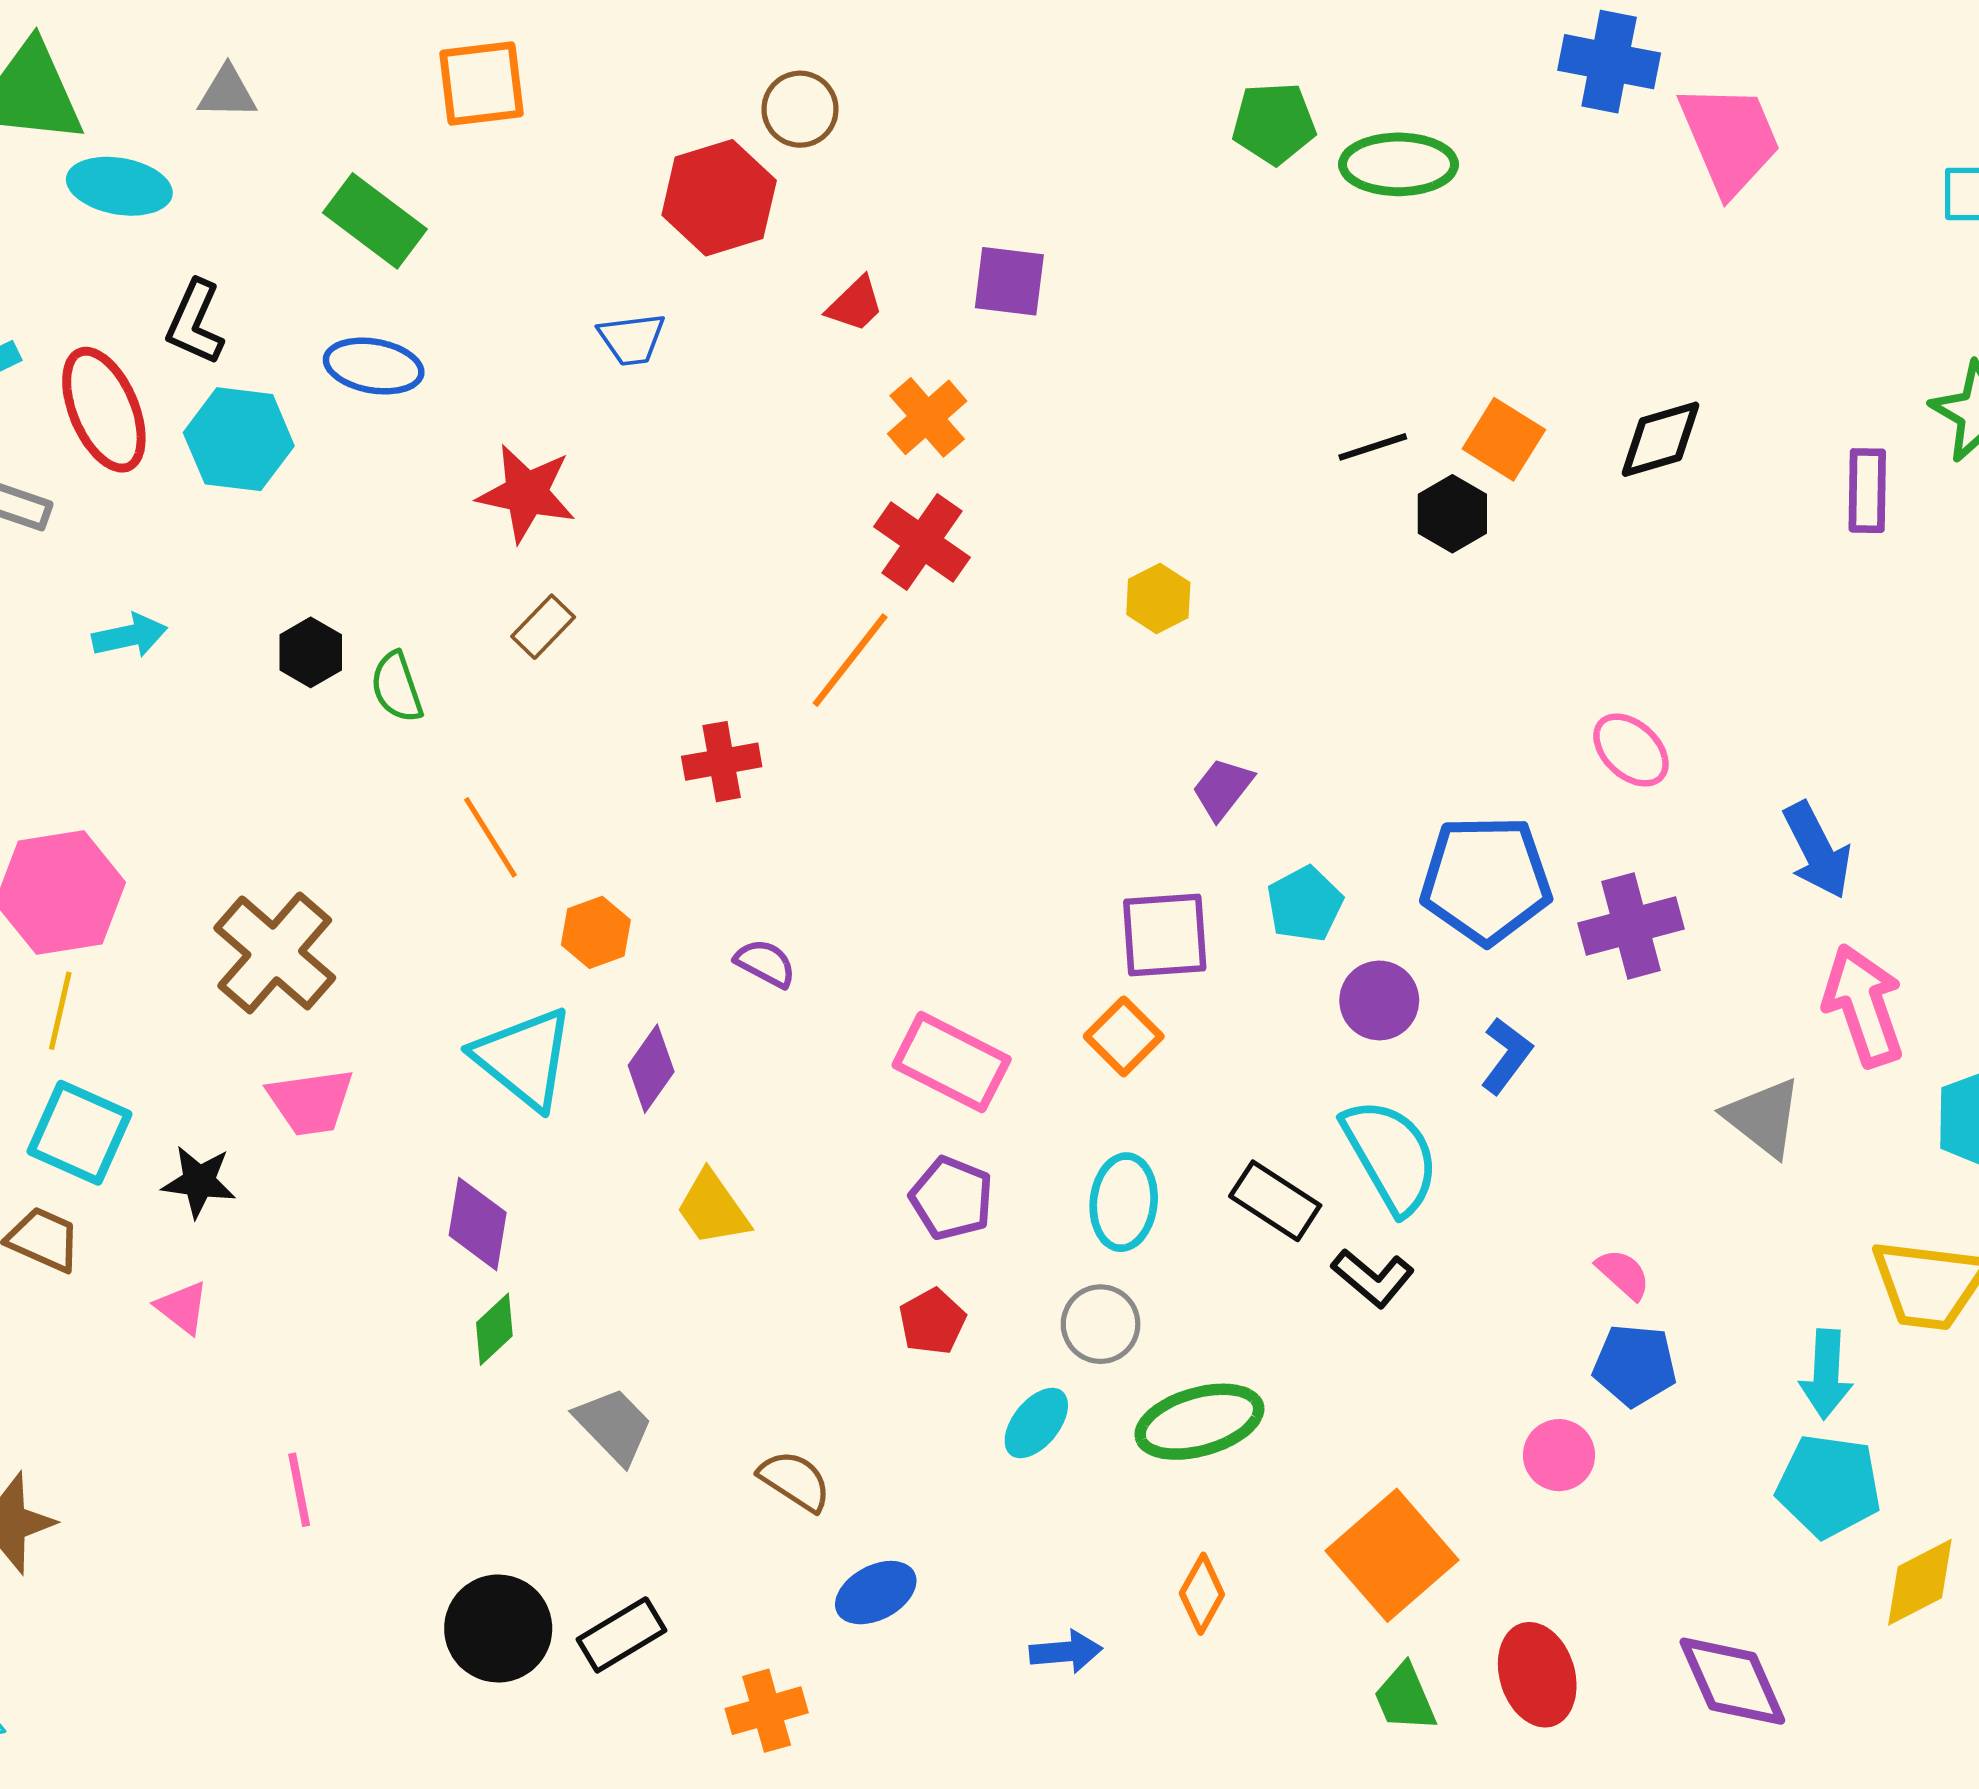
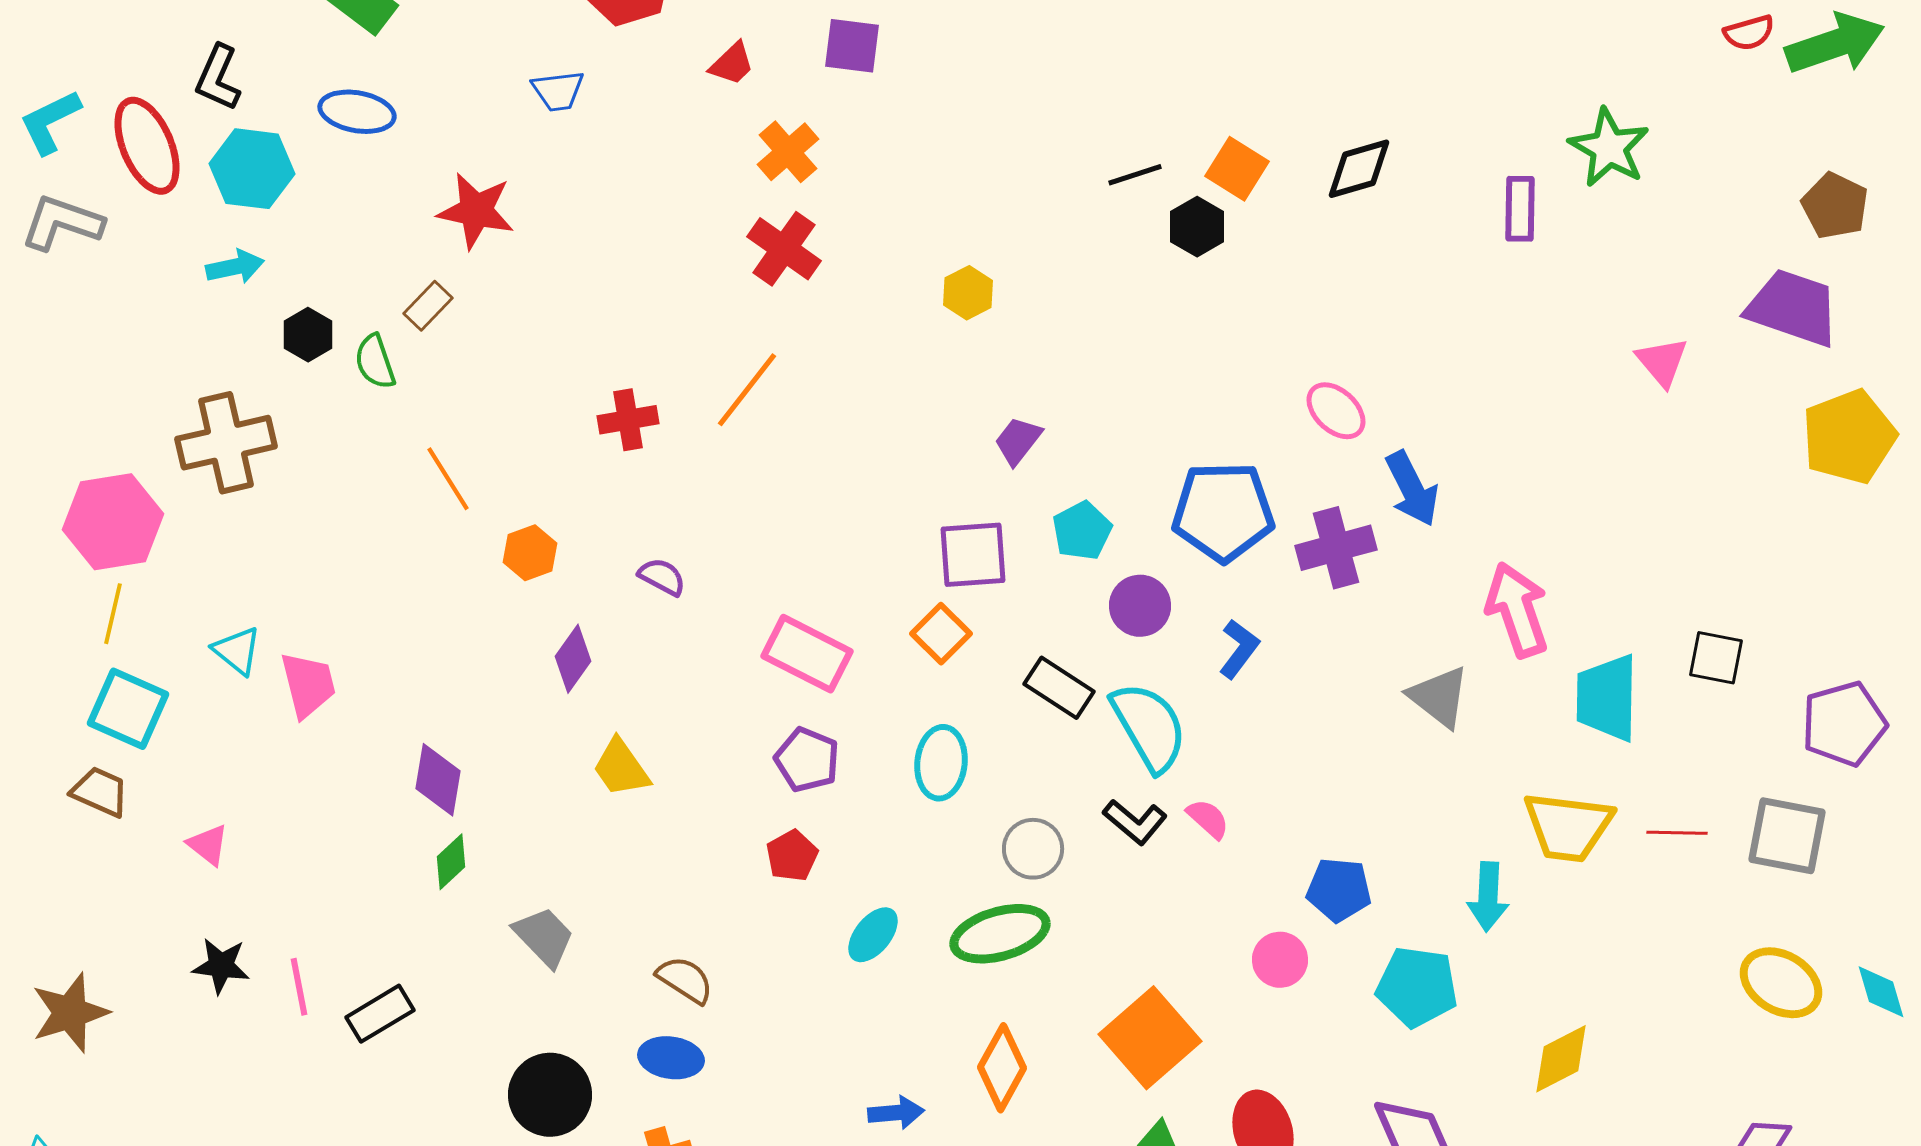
brown rectangle: (543, 627) -> (428, 306), moved
cyan arrow: (130, 636) -> (235, 267), moved
orange line: (850, 660) -> (747, 390), moved
blue arrow: (1817, 850) -> (1412, 489), moved
brown cross: (275, 953) -> (226, 443), moved, turned 36
cyan triangle: (524, 1058) -> (237, 651), moved, size x0.6
pink trapezoid: (311, 1102) -> (308, 685), turned -96
black star: (199, 1182) -> (221, 966), moved
black rectangle: (1275, 1201) -> (1059, 688), moved
pink semicircle: (1623, 1274) -> (1208, 819), moved
gray circle: (1101, 1324) -> (1033, 849), moved
cyan pentagon: (1829, 1486) -> (1417, 987), moved
blue ellipse: (876, 1593) -> (671, 1058), moved, turned 36
orange diamond: (1202, 1594) -> (1002, 1068), size x1.4
black circle: (498, 1628) -> (550, 1095), moved
black rectangle: (621, 1635) -> (380, 1014), moved

